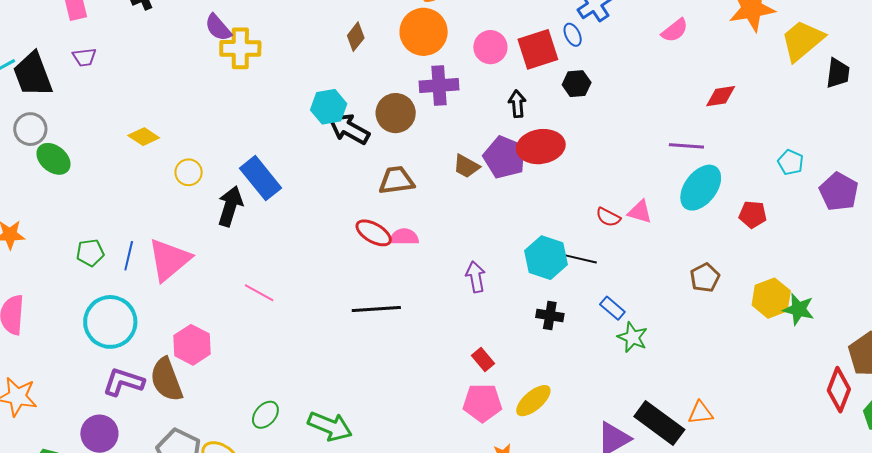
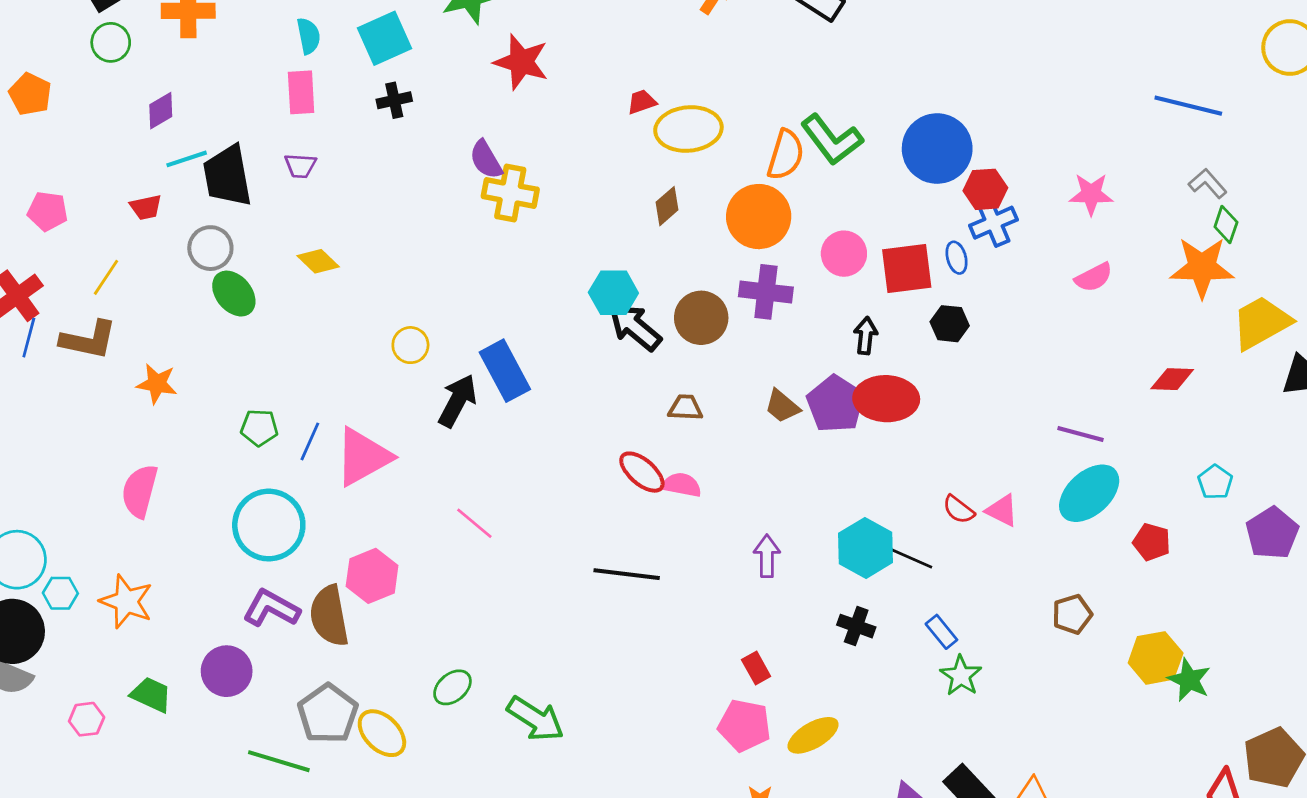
red diamond: (721, 96) -> (1172, 379), moved
yellow diamond: (144, 137) -> (318, 261), moved
brown trapezoid: (396, 180) -> (685, 408), size x0.7

